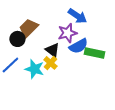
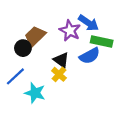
purple star: (67, 33) -> (70, 31), moved, turned -30
green rectangle: (94, 53) -> (102, 42), moved
cyan star: (34, 69) -> (35, 93), moved

